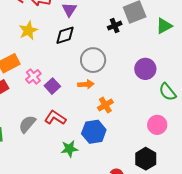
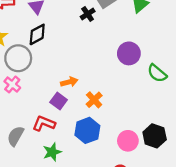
gray circle: (93, 60) -> (18, 58), moved
purple square: (52, 86) -> (59, 101), moved
pink circle: (157, 125) -> (128, 141), moved
green star: (69, 149) -> (52, 152), moved
black hexagon: (146, 159) -> (155, 136), moved

